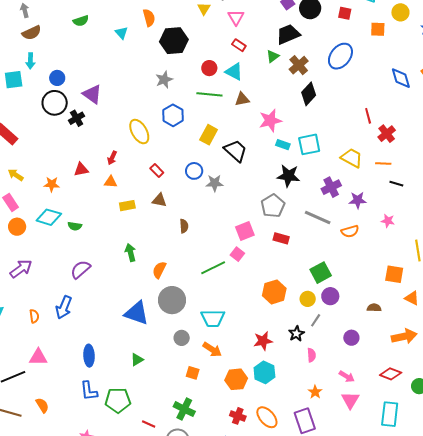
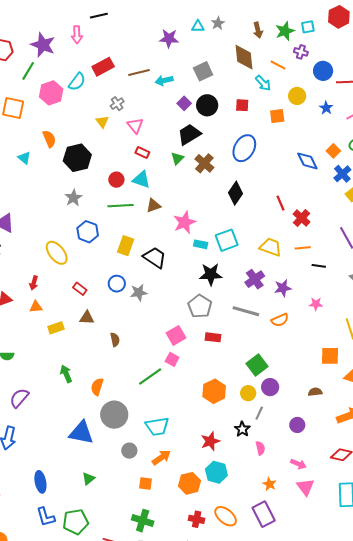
black diamond: (309, 94) -> (235, 193), moved
orange arrow: (212, 350) -> (161, 457), turned -60

